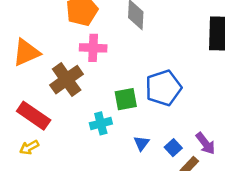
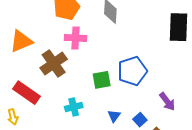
cyan cross: (101, 123) -> (74, 107), moved
purple arrow: (206, 143) -> (167, 102), moved
yellow arrow: (29, 147) -> (13, 117), moved, turned -77

